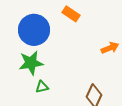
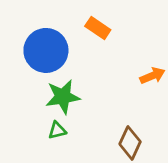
green star: (31, 63) -> (63, 97), moved

